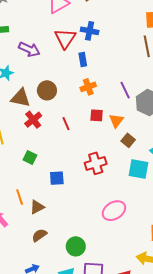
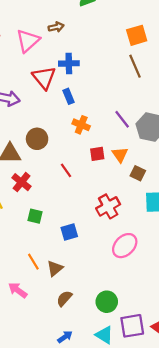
orange cross: (88, 87) -> (81, 125), turned -35
red cross: (33, 120) -> (22, 182), moved
pink ellipse: (114, 211) -> (125, 246), moved

